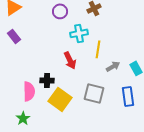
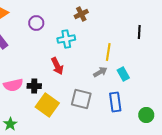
purple circle: (60, 11) -> (36, 23), moved
yellow line: (98, 49) -> (108, 52), moved
pink semicircle: (29, 91) -> (13, 85), moved, turned 78

